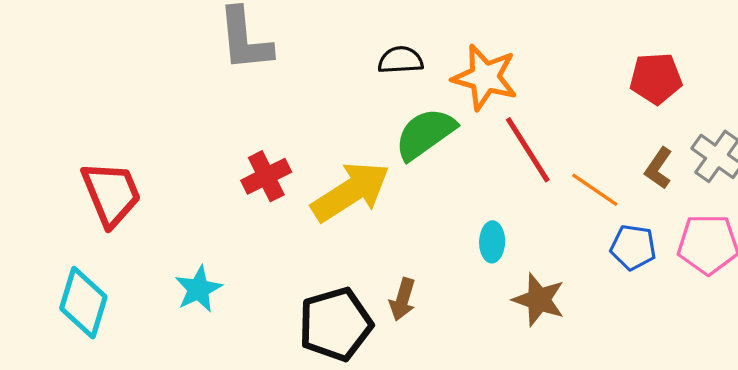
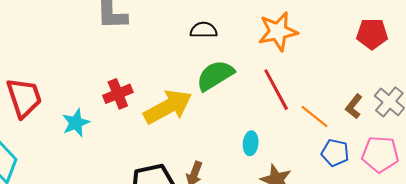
orange star: (485, 77) -> (278, 31), moved, turned -30
red pentagon: (656, 78) -> (372, 34), moved
cyan star: (198, 289) -> (76, 123), moved

